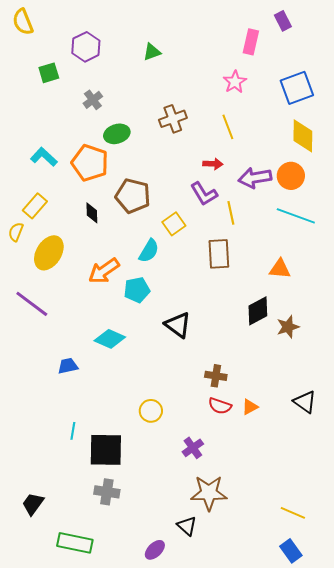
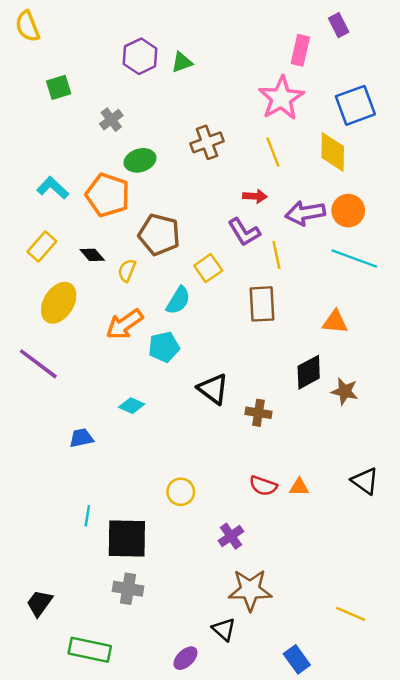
purple hexagon: (86, 47) -> (140, 56), moved
pink star: (235, 82) -> (281, 98), size x1.6
yellow diamond: (303, 136) -> (333, 152), moved
black diamond: (92, 213) -> (92, 255), moved, turned -40
yellow semicircle: (16, 232) -> (127, 270), moved
brown star: (288, 327) -> (345, 391), turned 30
cyan diamond: (110, 339) -> (132, 406), size x0.7
brown cross: (216, 376) -> (258, 413), moved
orange triangle: (250, 407) -> (299, 487), turned 30
blue rectangle: (291, 551) -> (297, 659), moved

